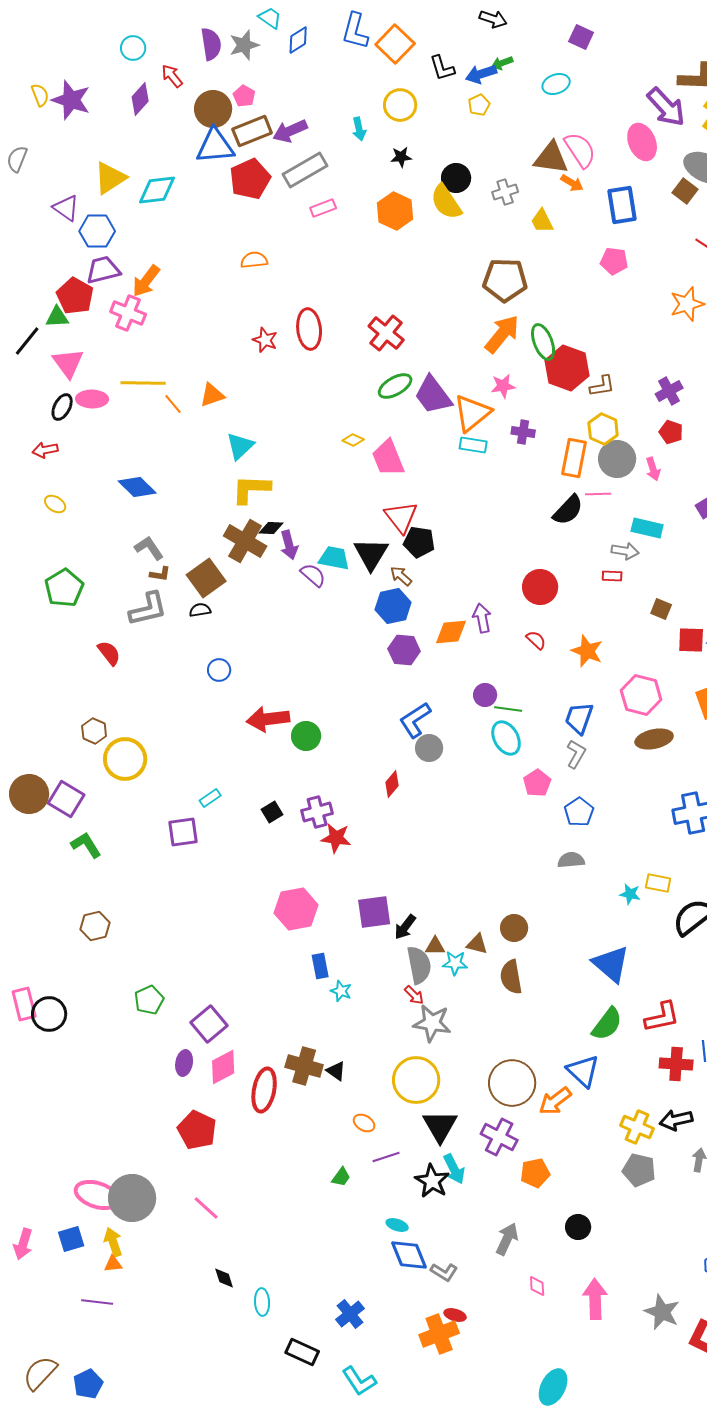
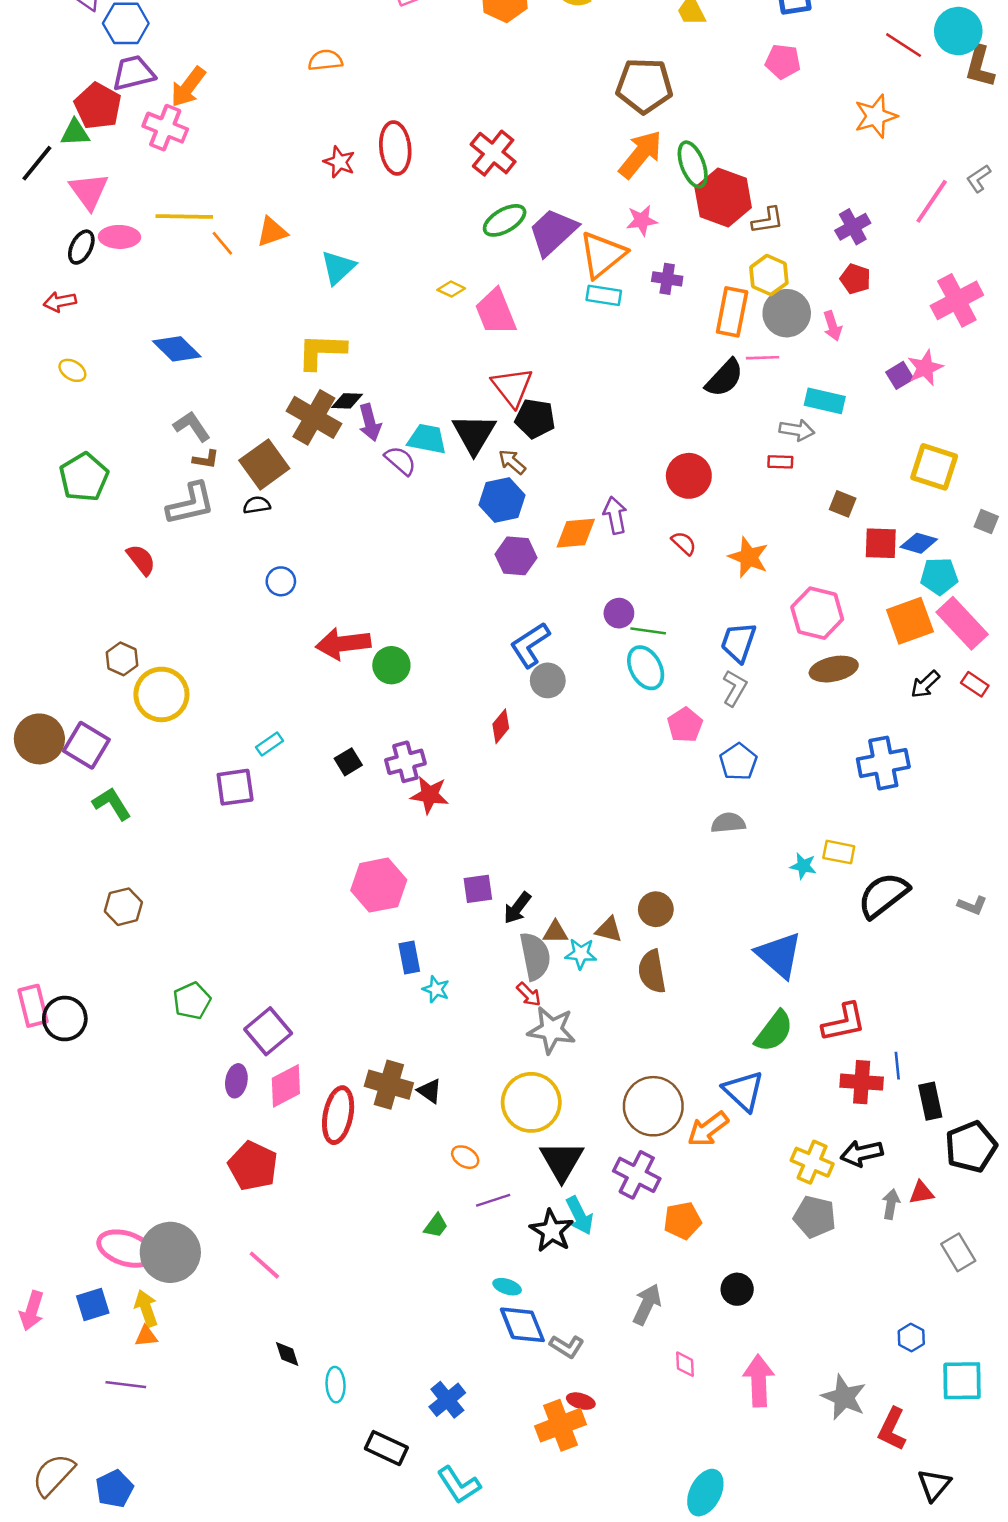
purple trapezoid: (433, 395) -> (553, 232), turned 84
cyan triangle: (240, 446) -> (338, 267), moved
purple square: (374, 912) -> (478, 889), size x0.7

